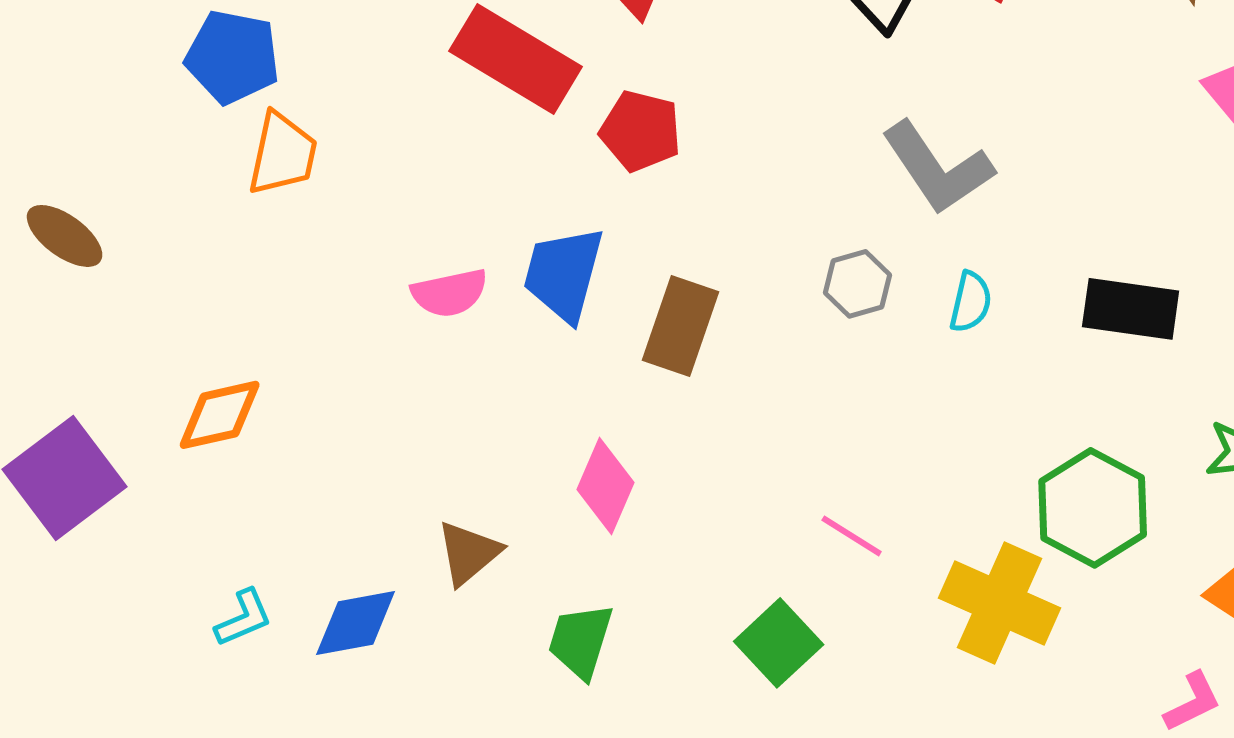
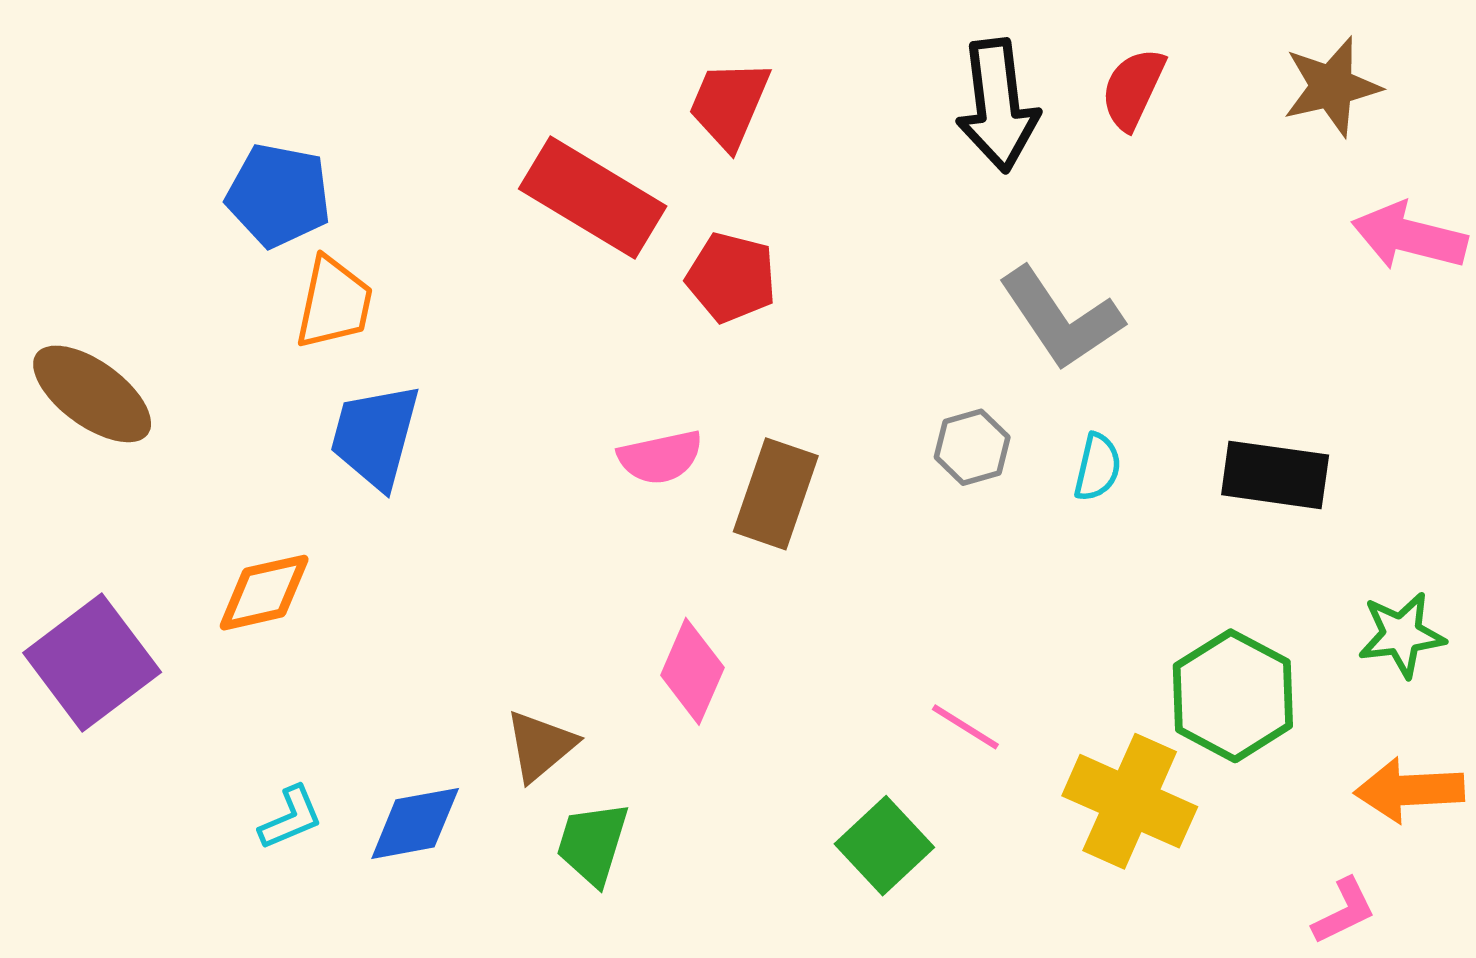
brown ellipse: (65, 236) -> (92, 394), size x1.4
blue trapezoid: (564, 274) -> (375, 436), moved
pink semicircle: (450, 293) -> (660, 457), moved
green trapezoid: (581, 641) -> (593, 843), moved

